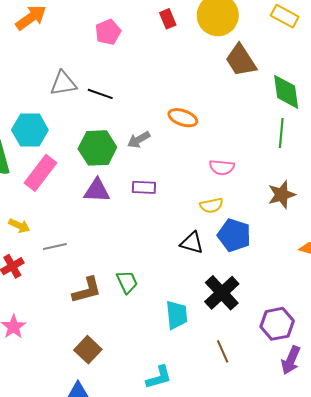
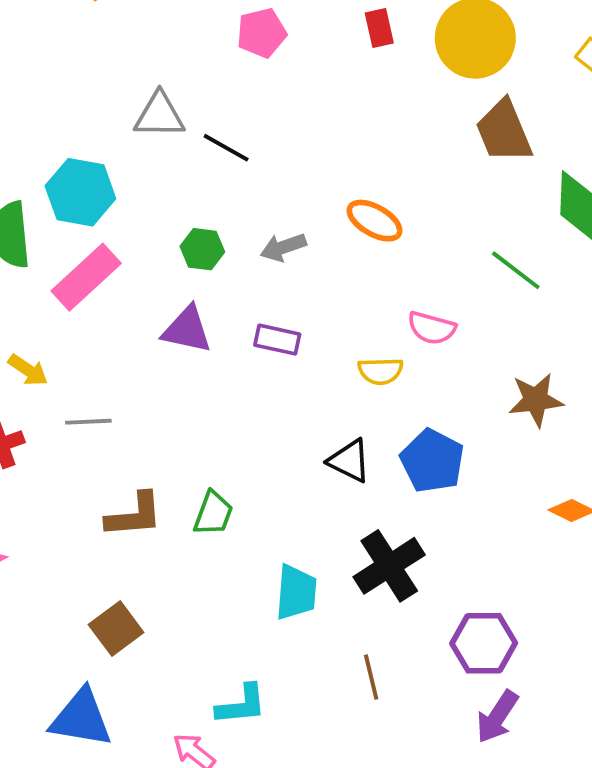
green line: (281, 133) -> (516, 270), moved, turned -68
green hexagon: (97, 148) -> (202, 249), size x0.6
yellow semicircle: (211, 205) -> (380, 371), moved
green trapezoid: (127, 282) -> (213, 513), turned 35

